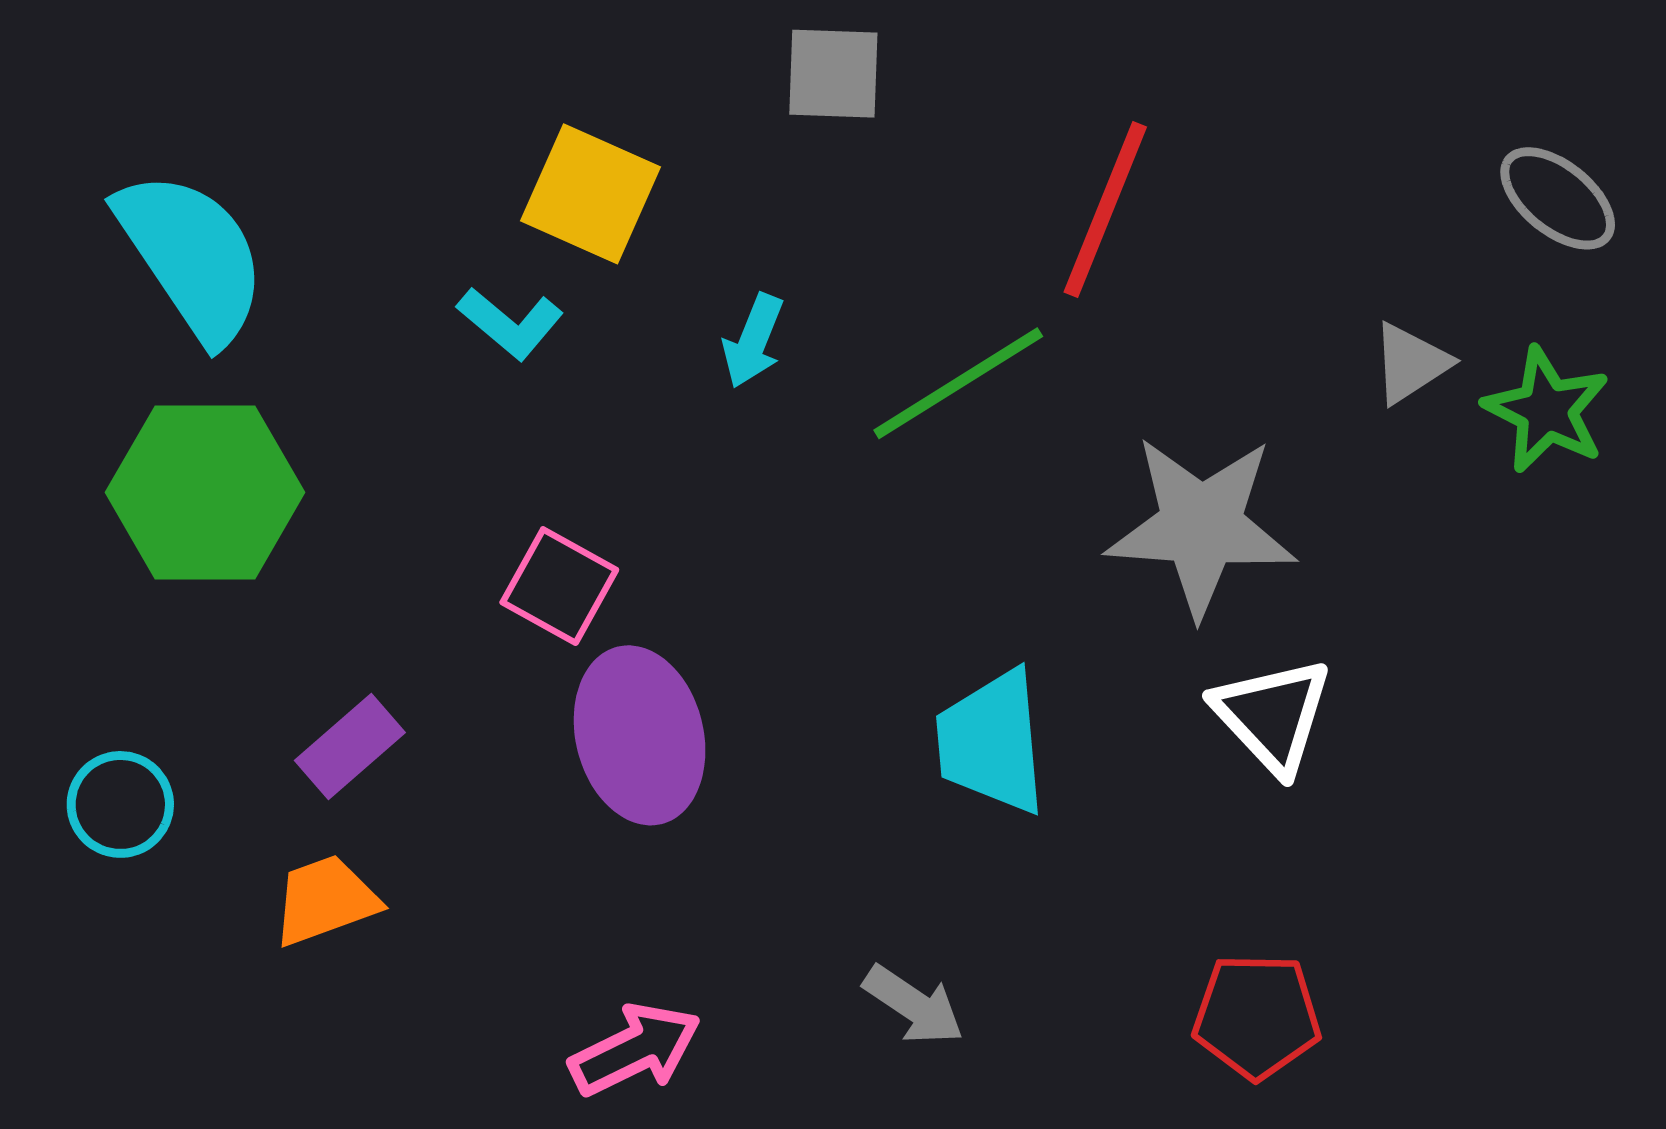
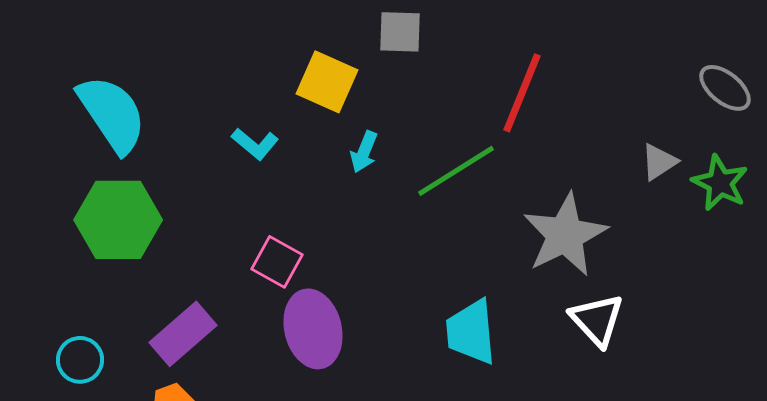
yellow square: (591, 194) -> (327, 82), moved
gray star: (1201, 526) -> (565, 235), turned -30
purple rectangle: (350, 747) -> (183, 334), size x1.4

